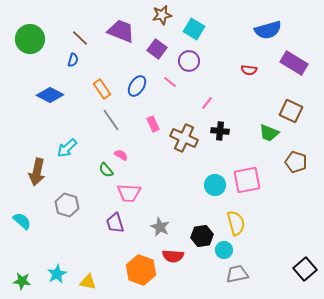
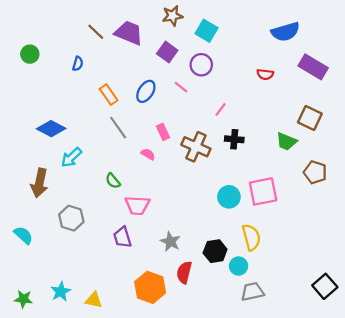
brown line: (80, 38) -> (96, 32), moved
green circle: (30, 39) -> (30, 54), moved, size x0.6
blue diamond: (50, 95) -> (51, 129), moved
pink semicircle: (121, 155) -> (148, 154), moved
red semicircle: (173, 256) -> (184, 272), turned 100

